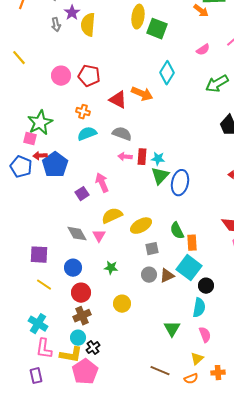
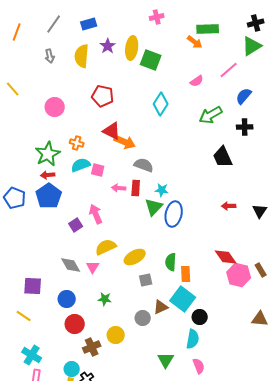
purple star: (72, 13) -> (108, 46), moved
red pentagon: (89, 76) -> (103, 96), moved
orange arrow: (142, 94) -> (125, 142), moved
green star: (40, 123) -> (48, 154), moved
gray semicircle: (122, 134) -> (144, 165), moved
pink square: (30, 139) -> (98, 170), moved
red arrow: (40, 156) -> (48, 175), moved
cyan star: (158, 159) -> (162, 190), moved
green semicircle: (177, 231) -> (171, 262), turned 30
gray circle: (149, 275) -> (143, 318), moved
yellow line: (44, 285) -> (24, 316), moved
brown cross: (82, 316) -> (92, 347), moved

